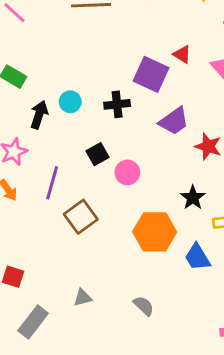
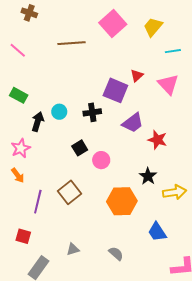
red triangle: (182, 54) -> (137, 76), turned 48
purple line: (52, 183) -> (38, 202), moved
blue trapezoid: (197, 257) -> (157, 232), moved

